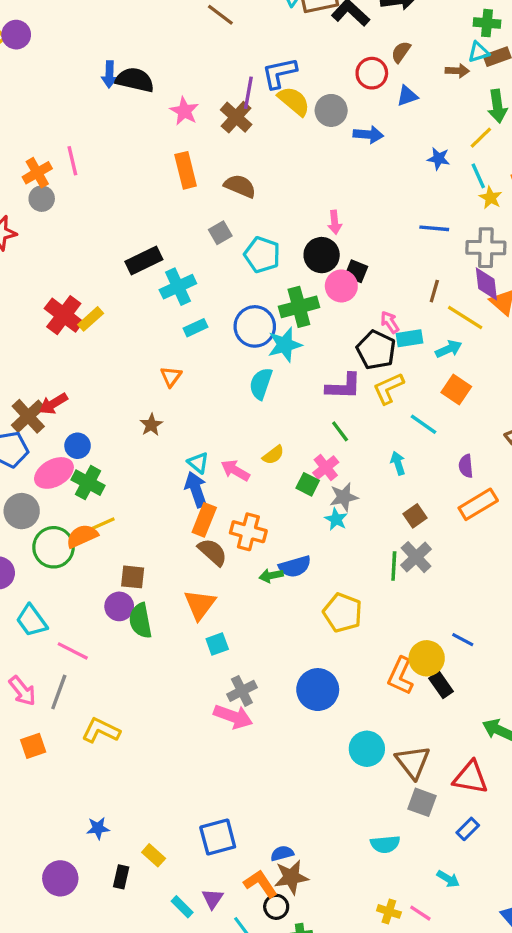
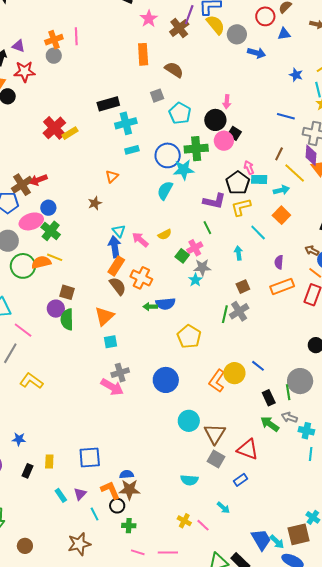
yellow line: (102, 524) -> (55, 257), turned 35
black rectangle: (441, 685) -> (269, 398), moved
yellow rectangle: (154, 855) -> (49, 461), turned 40

